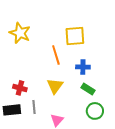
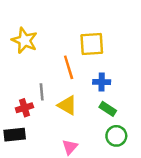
yellow triangle: (55, 86) -> (67, 105), turned -36
red cross: (20, 88) -> (24, 108), turned -32
gray line: (34, 107) -> (42, 92), moved

